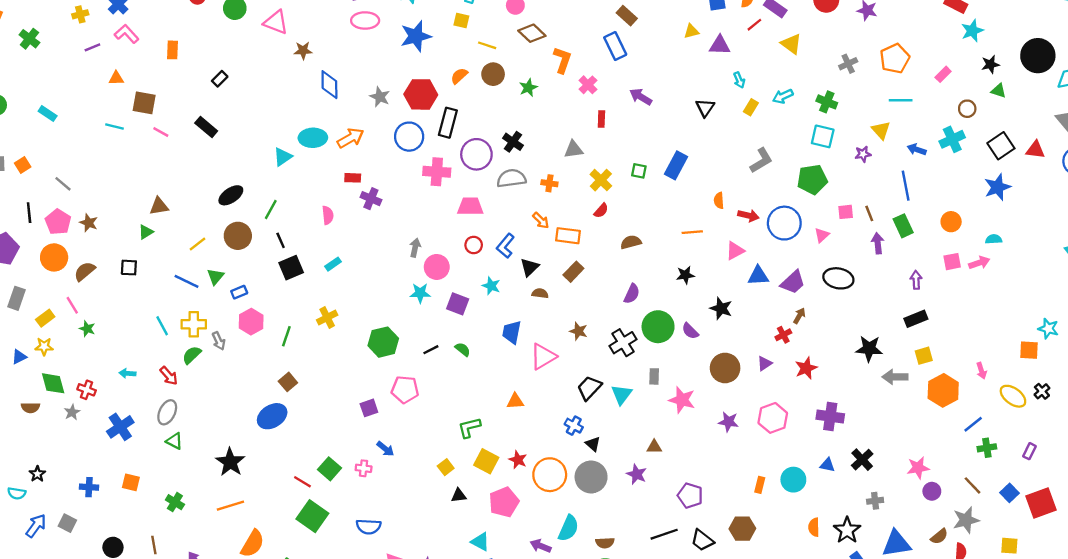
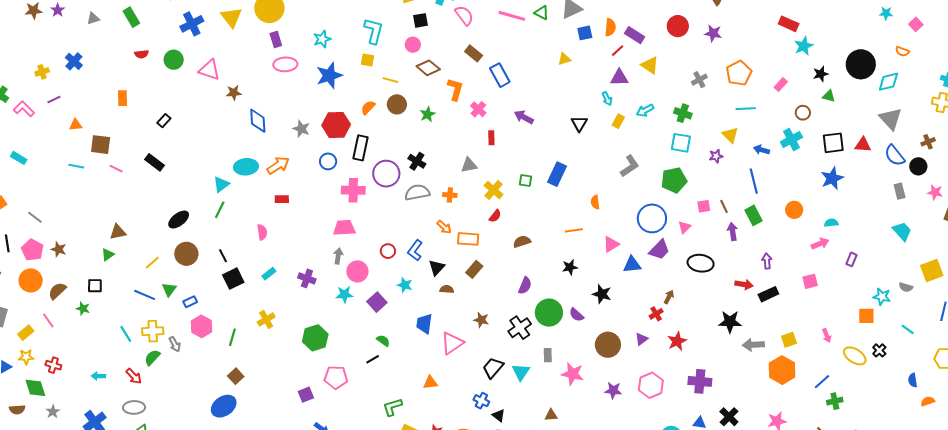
brown rectangle: (627, 16) -> (474, 53), moved
pink L-shape: (127, 34) -> (24, 109), moved
purple triangle: (720, 45) -> (619, 78), moved
blue circle: (409, 137) -> (328, 161), size x0.7
black square: (1001, 146) -> (833, 143), turned 30
purple cross: (371, 199) -> (307, 278), moved
pink trapezoid: (470, 207) -> (344, 228), moved
green line: (271, 210) -> (220, 210), moved
red arrow: (748, 216) -> (744, 284), moved
pink square: (952, 262) -> (810, 281), moved
purple trapezoid: (793, 282) -> (659, 250), moved
purple square: (458, 304) -> (377, 302), turned 30
green star: (87, 329) -> (83, 309), moved
black line: (431, 350) -> (373, 359), moved
yellow square: (924, 356) -> (789, 340), moved
red cross: (87, 390) -> (53, 365), moved
orange hexagon: (943, 390) -> (782, 370), moved
gray ellipse: (167, 412) -> (134, 407), turned 65
purple rectangle: (1029, 451) -> (851, 259), moved

